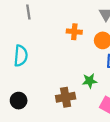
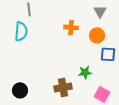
cyan semicircle: (21, 56) -> (21, 31), moved

